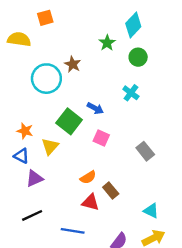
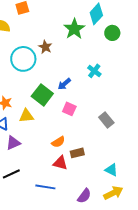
green star: (107, 43) -> (74, 29), size x1.5
green circle: (138, 57) -> (112, 33), moved
blue arrow: (95, 108) -> (64, 84), turned 112
yellow triangle: (50, 146) -> (26, 116), turned 42
brown rectangle: (111, 190) -> (77, 153), turned -64

